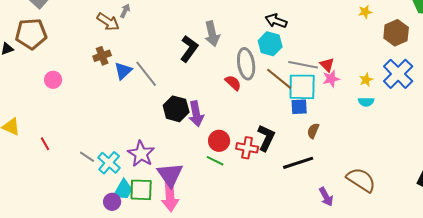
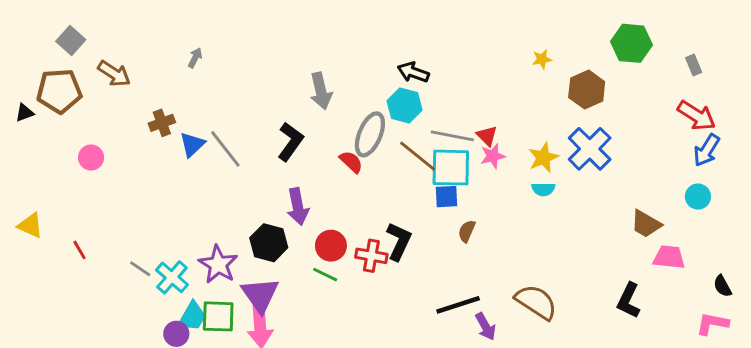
brown arrow: (108, 22) -> (114, 74), moved
black L-shape: (189, 49) -> (290, 142), moved
gray ellipse: (246, 64) -> (370, 134), turned 32
yellow star: (366, 80) -> (543, 157), size x1.5
black hexagon: (176, 109) -> (269, 243), moved
black line: (298, 163) -> (458, 305), moved

